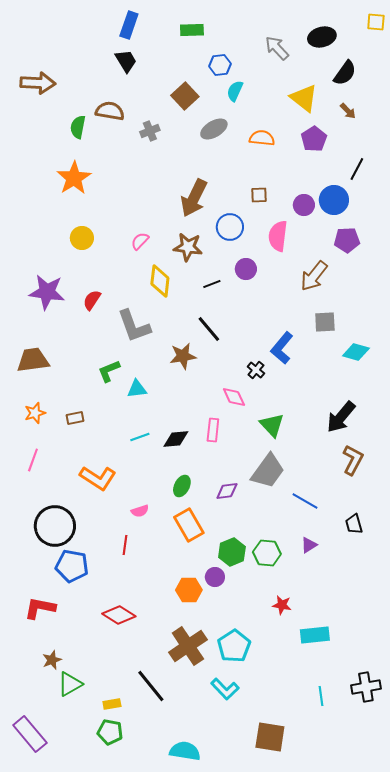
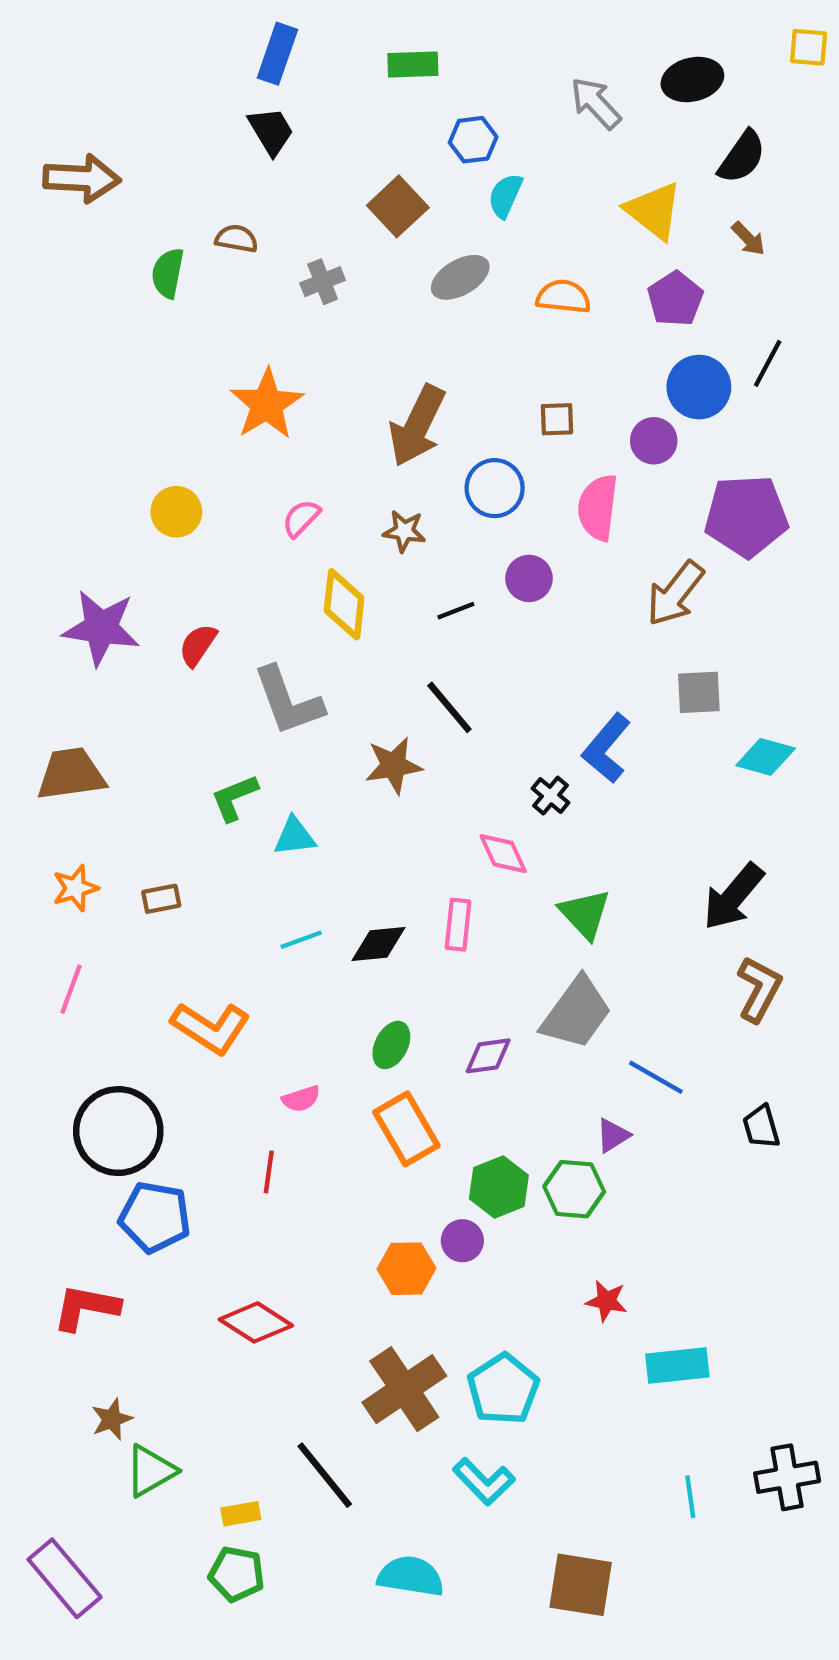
brown semicircle: (110, 111) -> (237, 239), size x0.7
orange star: (74, 178) -> (267, 404), moved
blue circle: (334, 200) -> (699, 387), moved
purple pentagon: (347, 240) -> (746, 516), size x1.5
brown star: (188, 247) -> (404, 531), size x0.7
purple triangle: (309, 545) -> (613, 1135), moved
cyan semicircle: (185, 751) -> (411, 1576), moved

